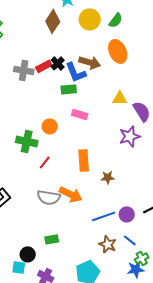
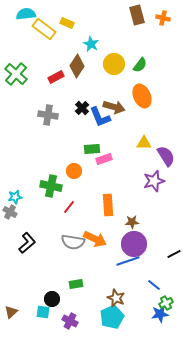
red rectangle: (44, 66) -> (56, 77), moved
green rectangle: (69, 89) -> (92, 149), moved
pink rectangle: (80, 114) -> (104, 159), turned -35
purple circle: (127, 214) -> (134, 244), moved, size x1.6
brown star: (108, 244) -> (116, 298), moved

